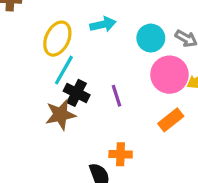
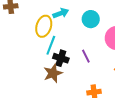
cyan arrow: (103, 24) -> (61, 13), moved
cyan circle: (151, 38) -> (91, 19), moved

